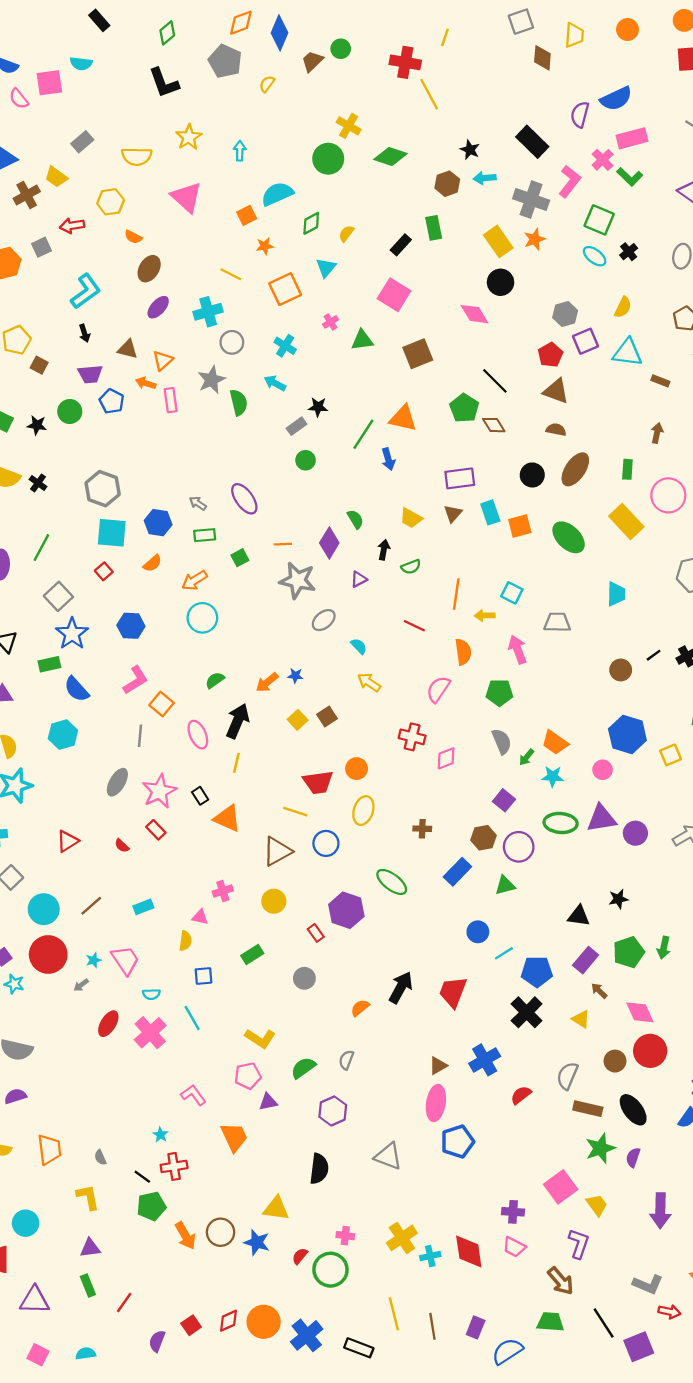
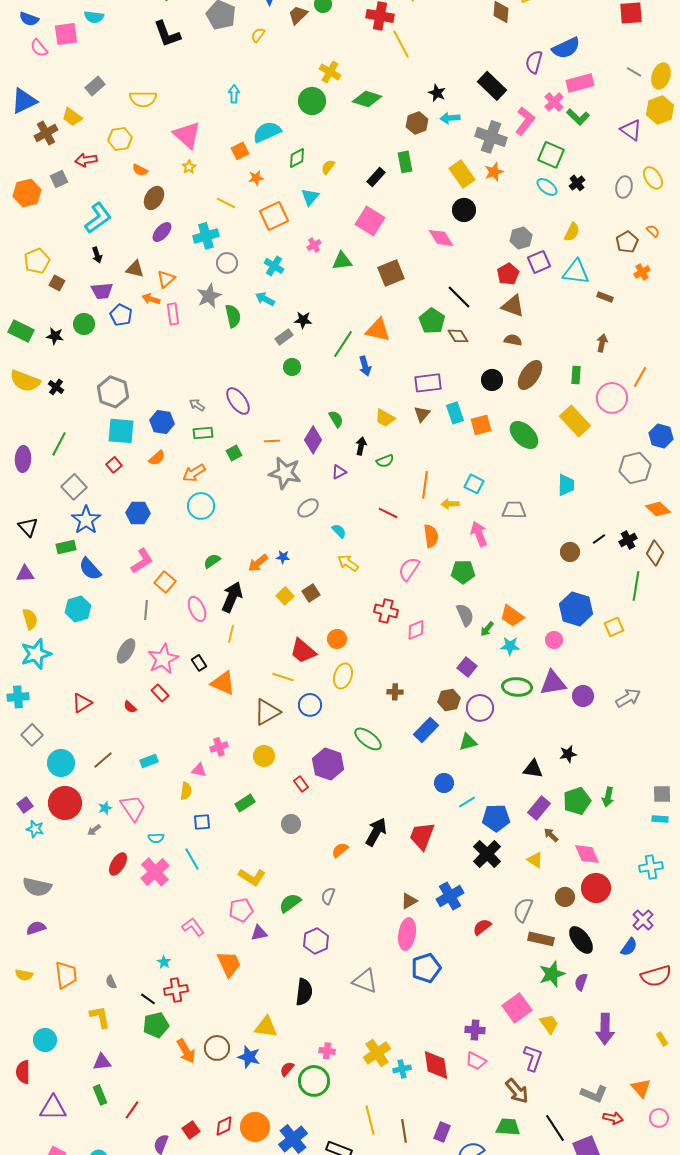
yellow star: (189, 137) -> (189, 167), moved, size x0.6
red trapezoid: (318, 782) -> (303, 651), turned 48

